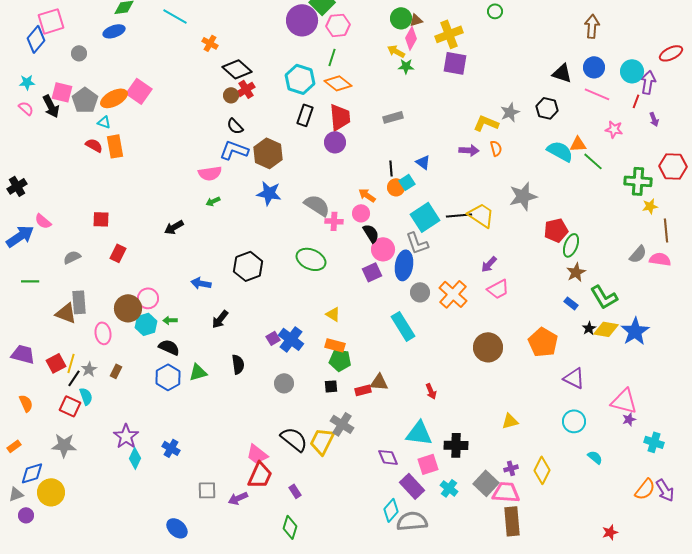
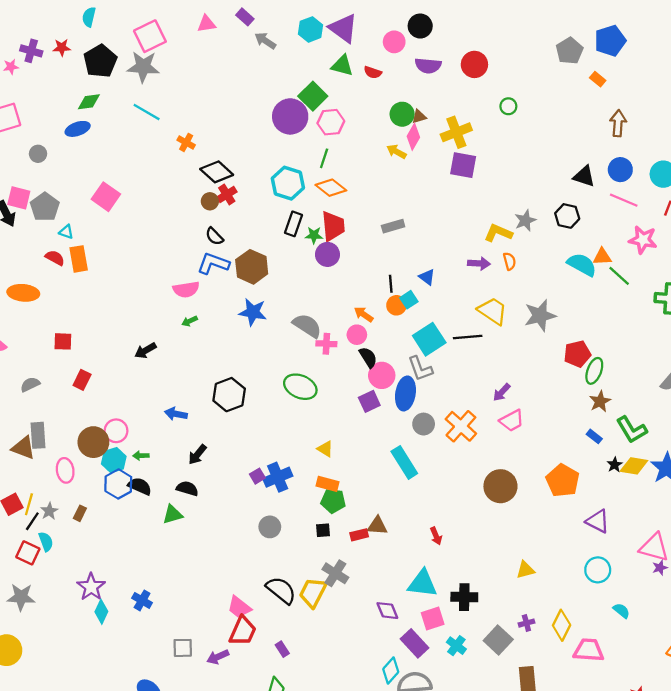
green star: (406, 66) -> (314, 235), moved
orange ellipse: (114, 98) -> (23, 293), moved, turned 32
pink star: (614, 129) -> (643, 240), size x1.4
yellow trapezoid: (481, 215) -> (493, 311), moved
blue cross: (291, 339) -> (278, 477), turned 30
black semicircle: (238, 364) -> (187, 488), moved, turned -66
blue hexagon: (168, 377) -> (118, 484), moved
pink trapezoid: (506, 492) -> (589, 650), moved

